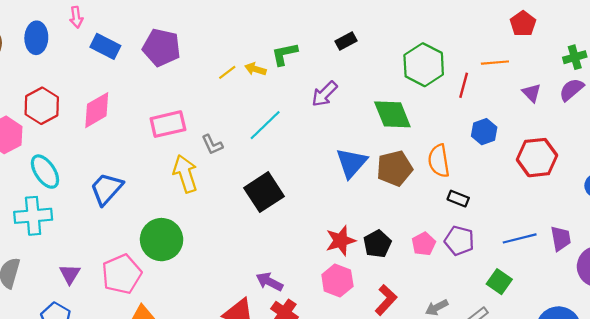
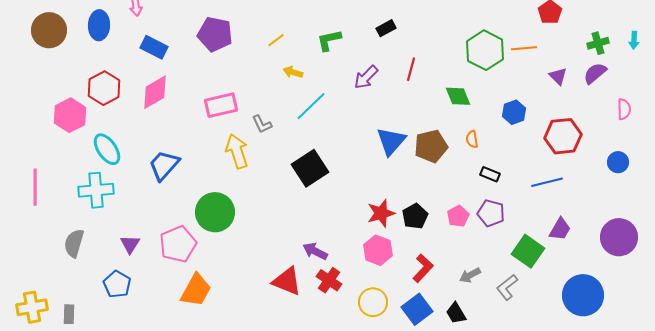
blue rectangle: (105, 46) -> (154, 47), moved
green hexagon: (424, 65) -> (485, 50), moved
yellow arrow: (255, 69) -> (293, 72), moved
yellow line: (227, 72) -> (276, 40), moved
red line: (464, 85) -> (411, 69), moved
green diamond: (392, 114) -> (458, 96), moved, size x0.7
orange semicircle: (439, 161) -> (472, 139), size x0.6
blue line: (520, 238) -> (547, 182), moved
purple trapezoid: (561, 238) -> (560, 229), moved, turned 40
green square: (499, 282) -> (528, 251), size x1.4

